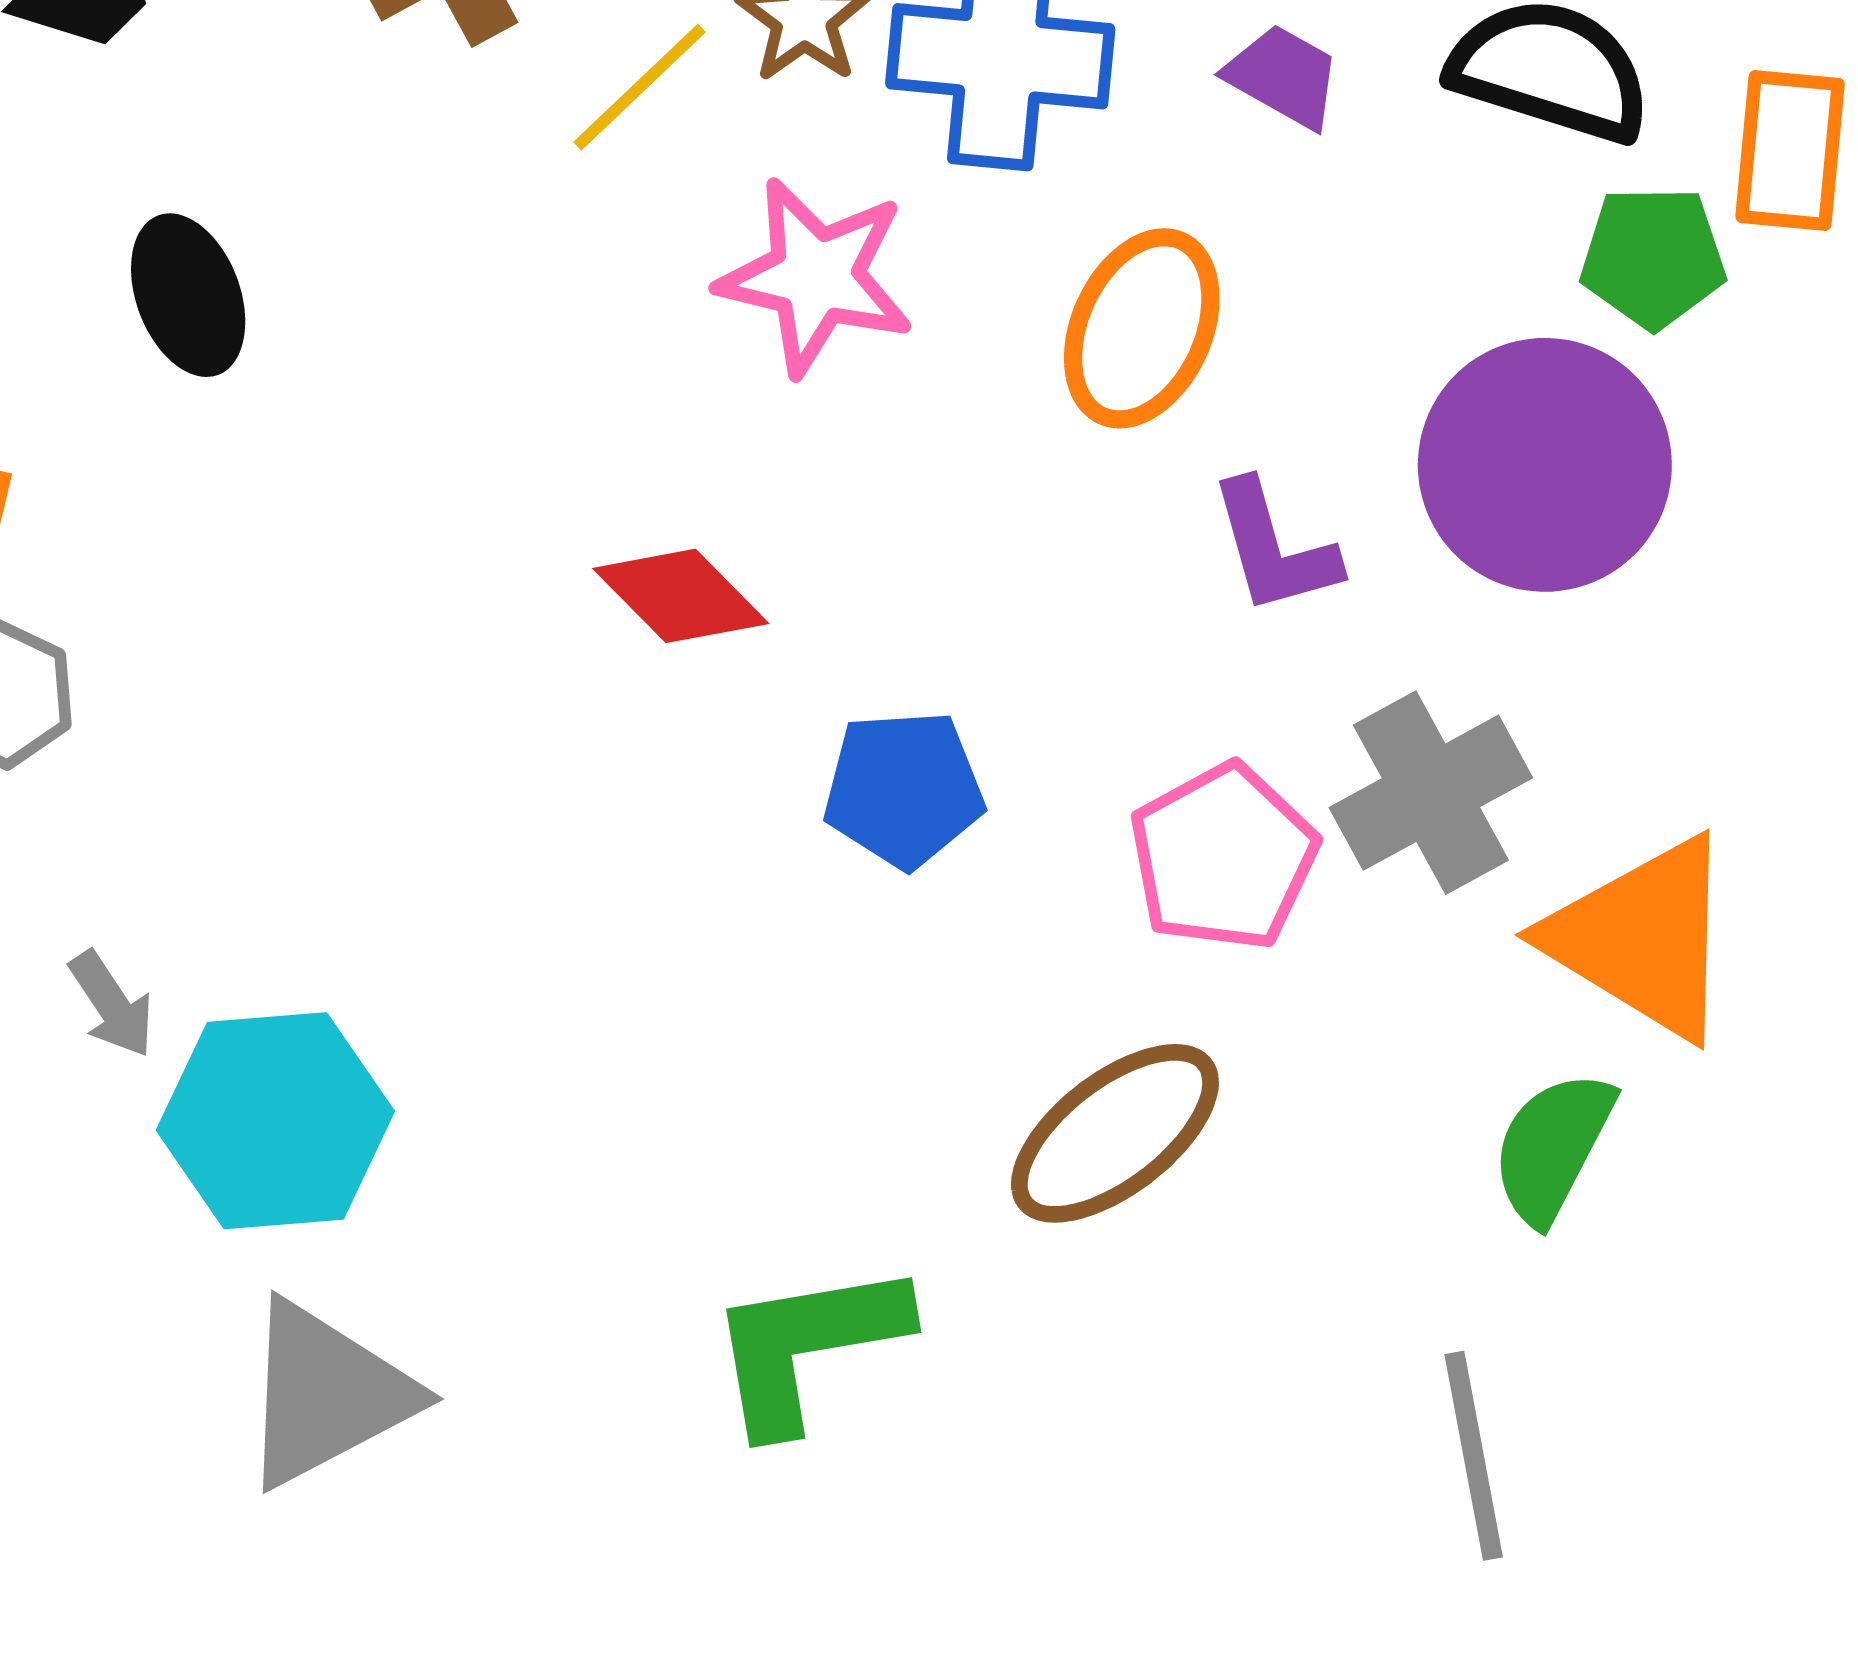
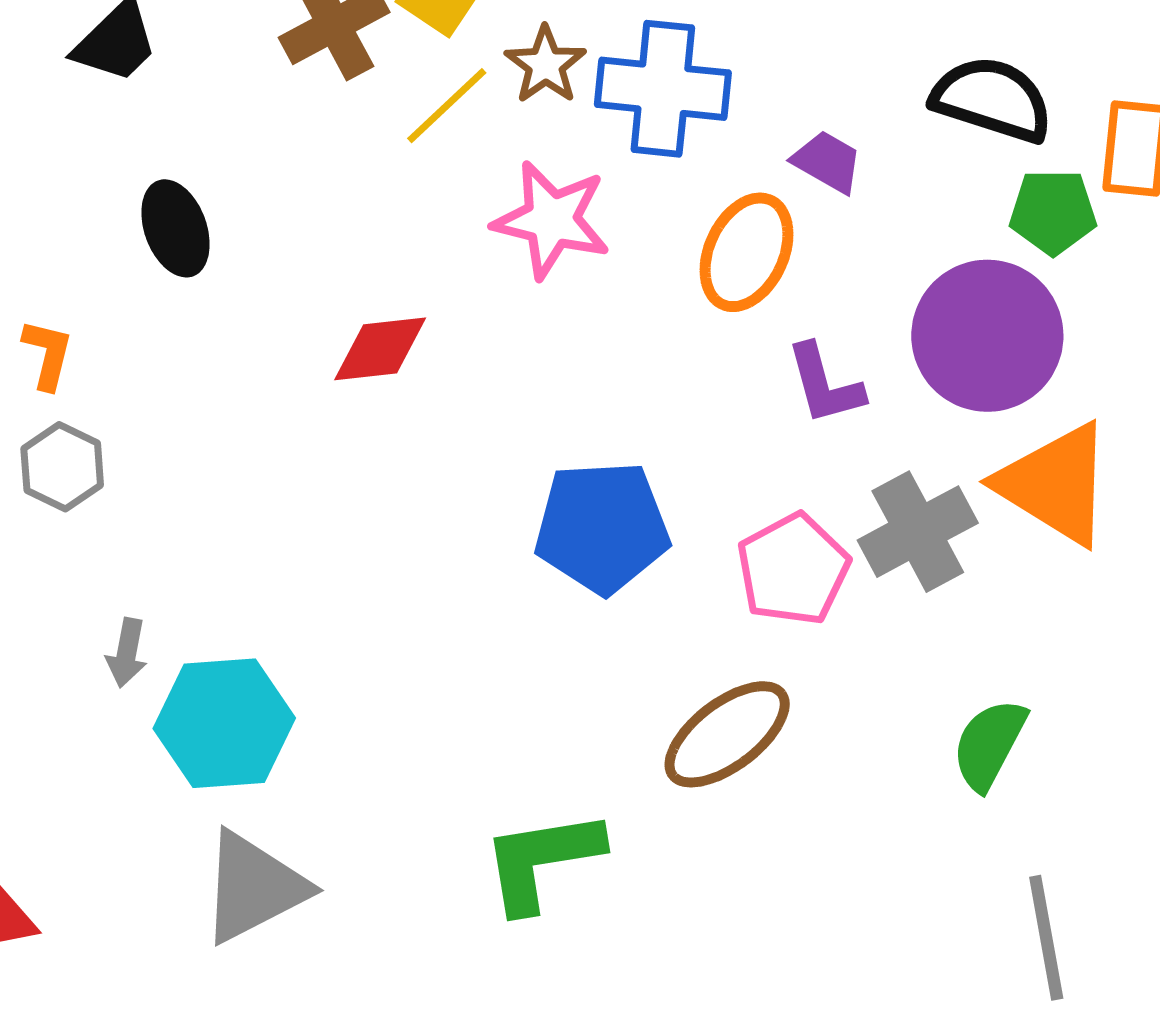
purple trapezoid: (1283, 76) -> (827, 162), moved
red diamond: (681, 596) -> (380, 349), moved, turned -52
blue pentagon: (904, 789) -> (602, 527), size x1.4
orange triangle: (1642, 938) -> (1055, 484), moved
gray arrow: (112, 1004) -> (127, 653), turned 44
gray line: (1474, 1456) -> (1046, 938), moved

